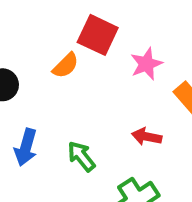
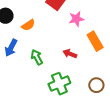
orange semicircle: (66, 65) -> (28, 25), moved

